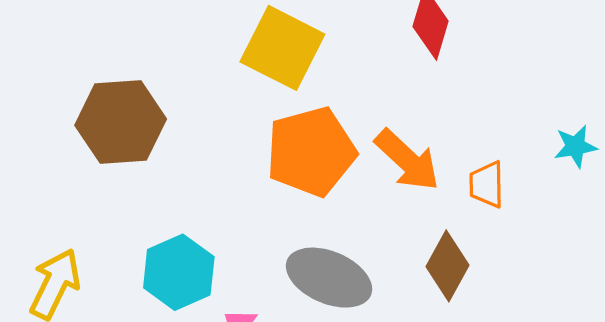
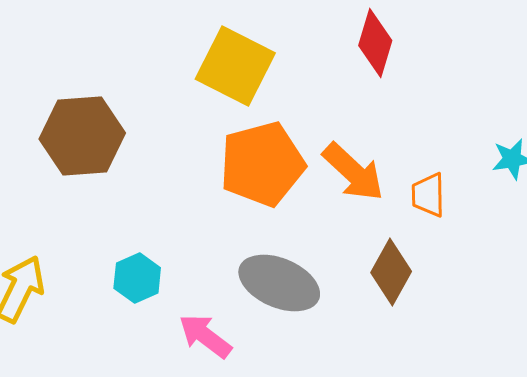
cyan hexagon: (179, 272) -> (137, 278), size x0.7

